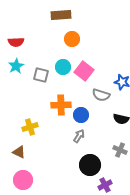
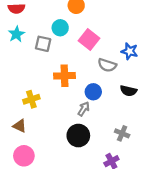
cyan circle: (63, 67) -> (60, 28), moved
blue circle: (81, 115) -> (93, 92), moved
gray cross: (120, 150) -> (122, 133), moved
black circle: (90, 165) -> (78, 136), moved

